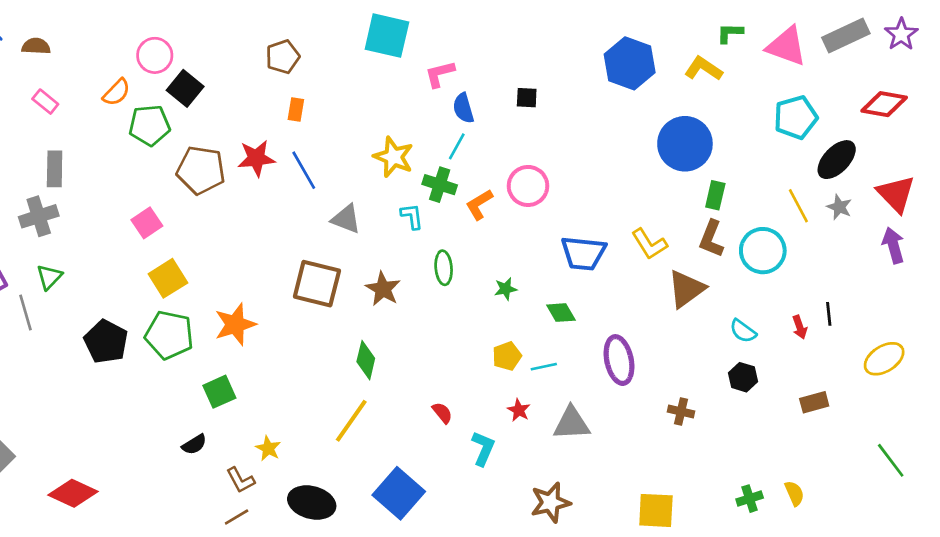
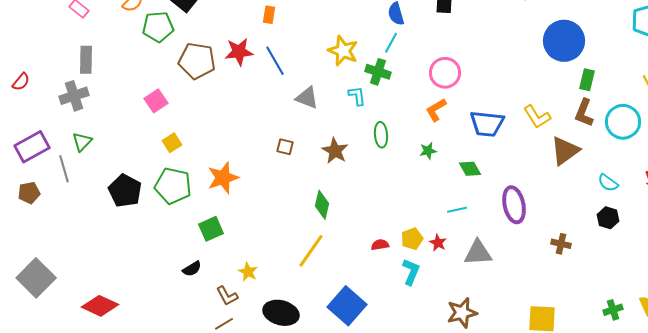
orange L-shape: (479, 204) -> (436, 110), moved
yellow square: (168, 278) -> (172, 143), size x0.7
brown square: (317, 284) -> (285, 147), size x0.5
yellow pentagon: (507, 356) -> (412, 239), moved
red semicircle: (442, 413) -> (380, 245), turned -60

